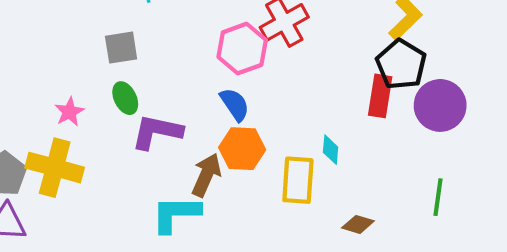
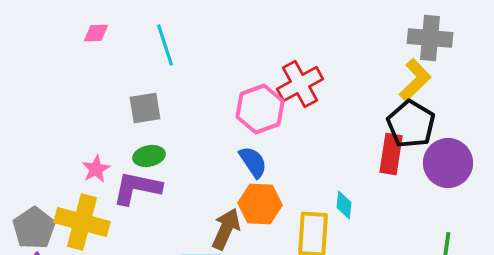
green ellipse: (125, 98) -> (149, 156), turned -76
purple L-shape: (157, 132) -> (137, 188), moved

